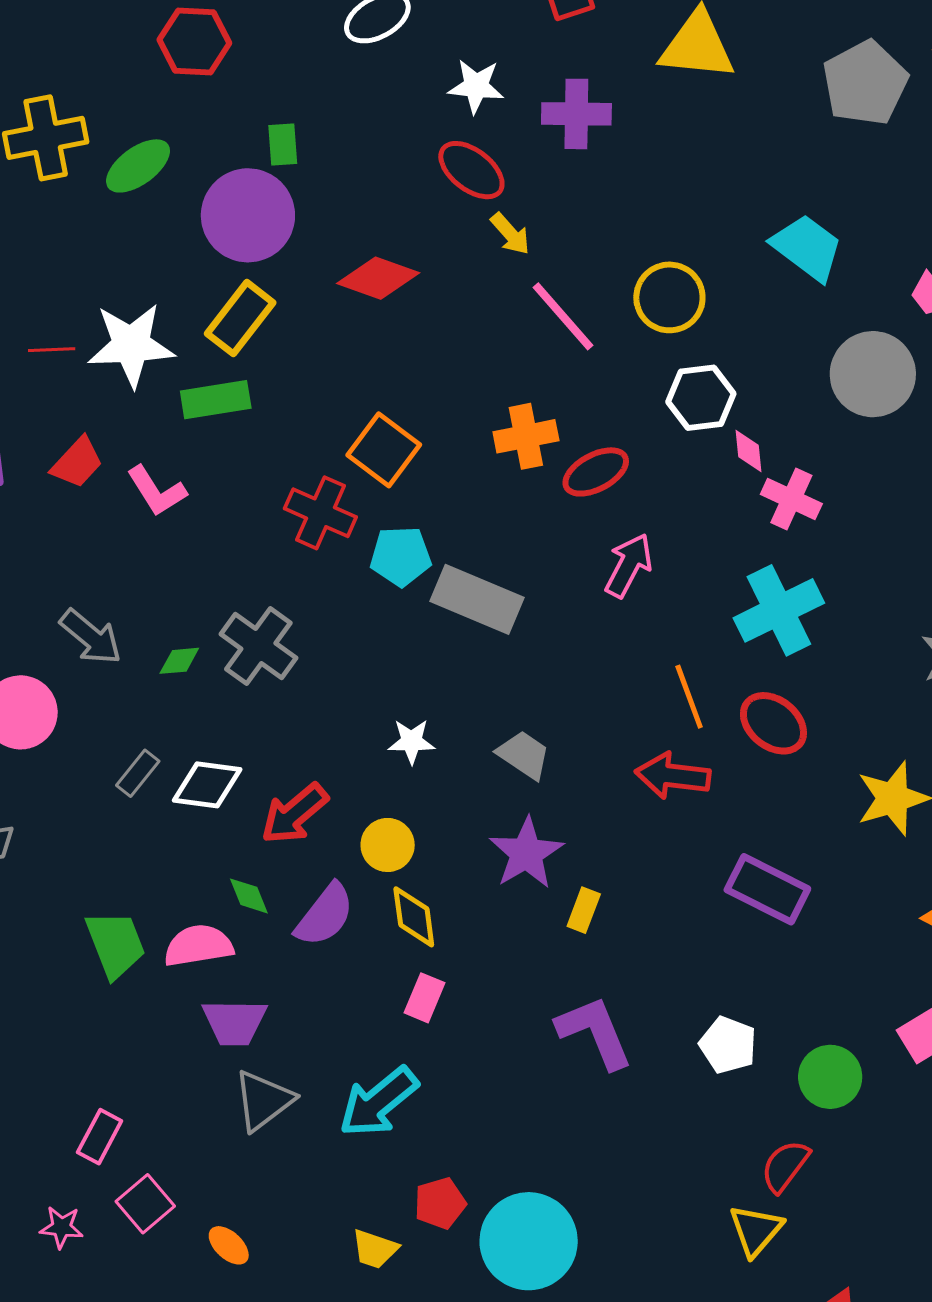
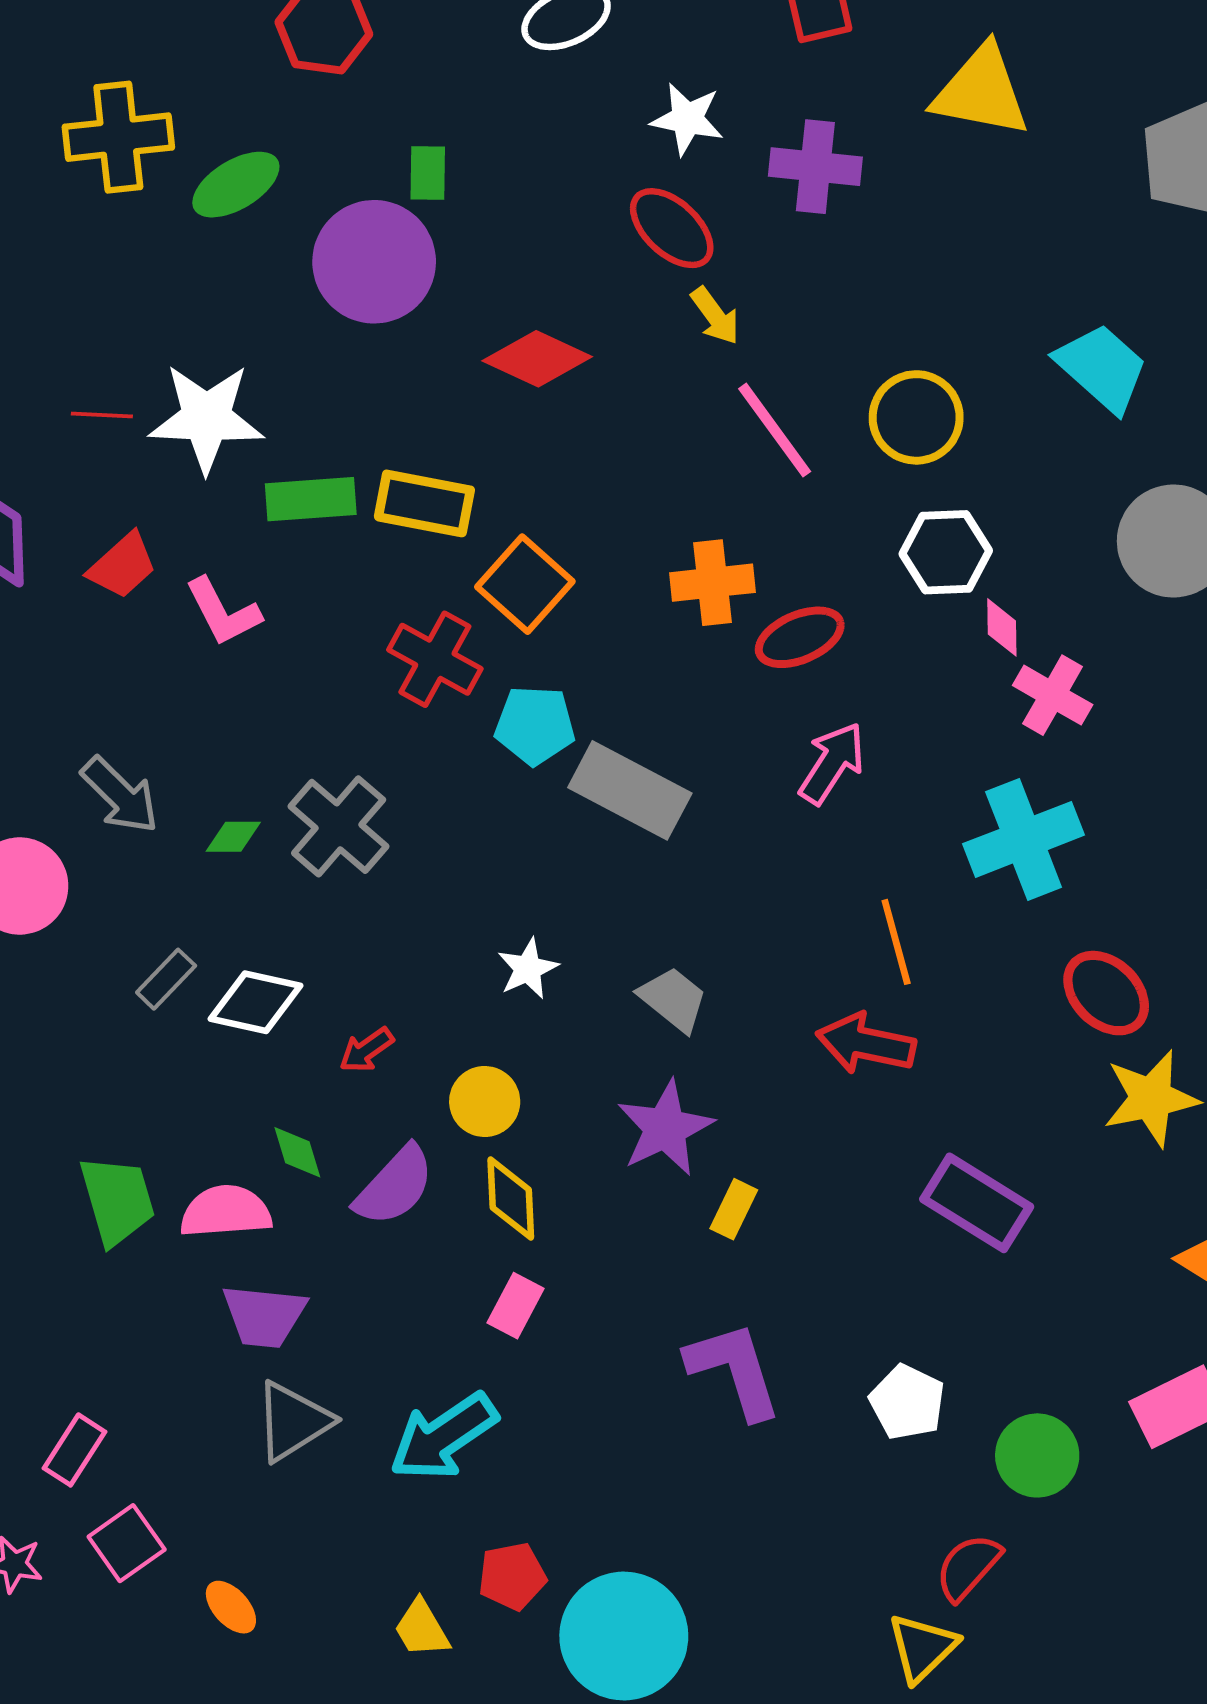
yellow rectangle: (240, 318) -> (424, 503), moved, turned 58
red ellipse: (773, 723) -> (1106, 993), moved
white star: (411, 741) -> (528, 969), turned -30
red arrow: (294, 814) -> (366, 1050), size x0.6
yellow trapezoid: (375, 1249) -> (422, 1629), turned 36

